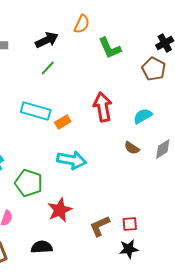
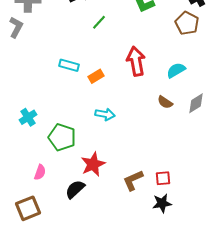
green line: (48, 68) -> (99, 22), moved
cyan rectangle: (36, 111) -> (69, 65), size x0.7
cyan arrow: (72, 160) -> (105, 114), size x0.7
black semicircle: (42, 247) -> (75, 189), moved, turned -40

